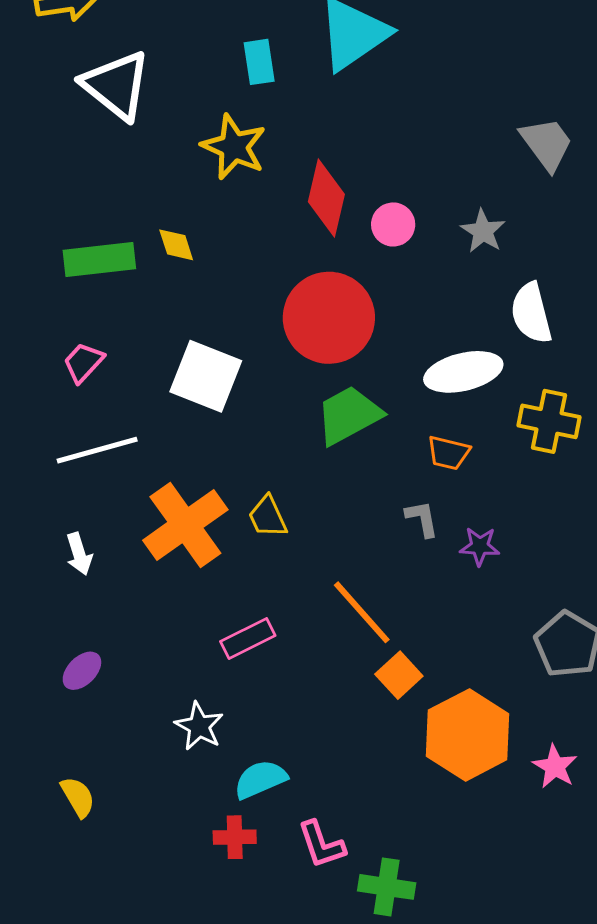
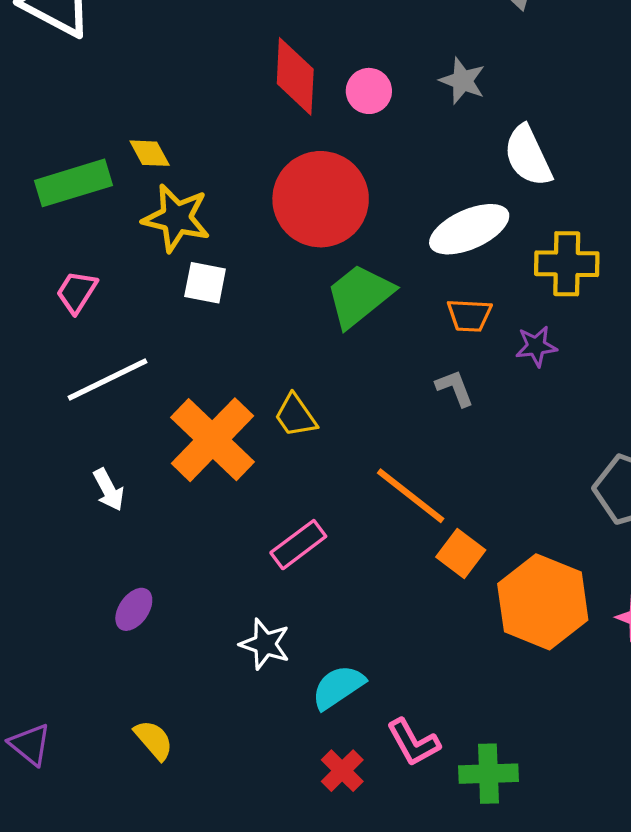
yellow star: (234, 147) -> (176, 218), moved
white square: (206, 376) -> (205, 283), size x0.6
purple star: (480, 546) -> (536, 346), moved
red cross: (235, 837) -> (342, 771), moved, turned -33

